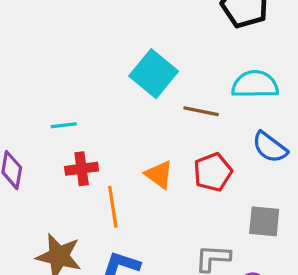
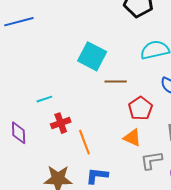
brown line: (201, 111) -> (116, 81), moved
orange triangle: (159, 175) -> (132, 138), moved

